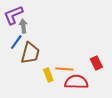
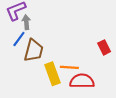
red rectangle: (96, 63) -> (104, 47), moved
yellow rectangle: (48, 75) -> (53, 74), size x1.5

